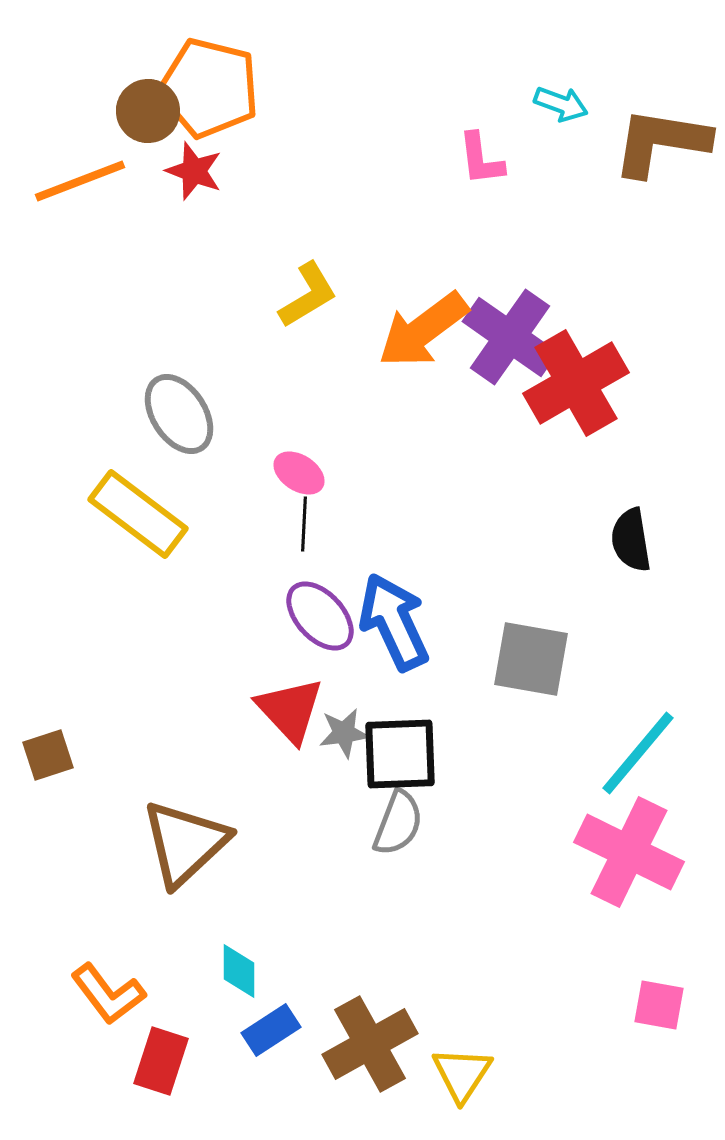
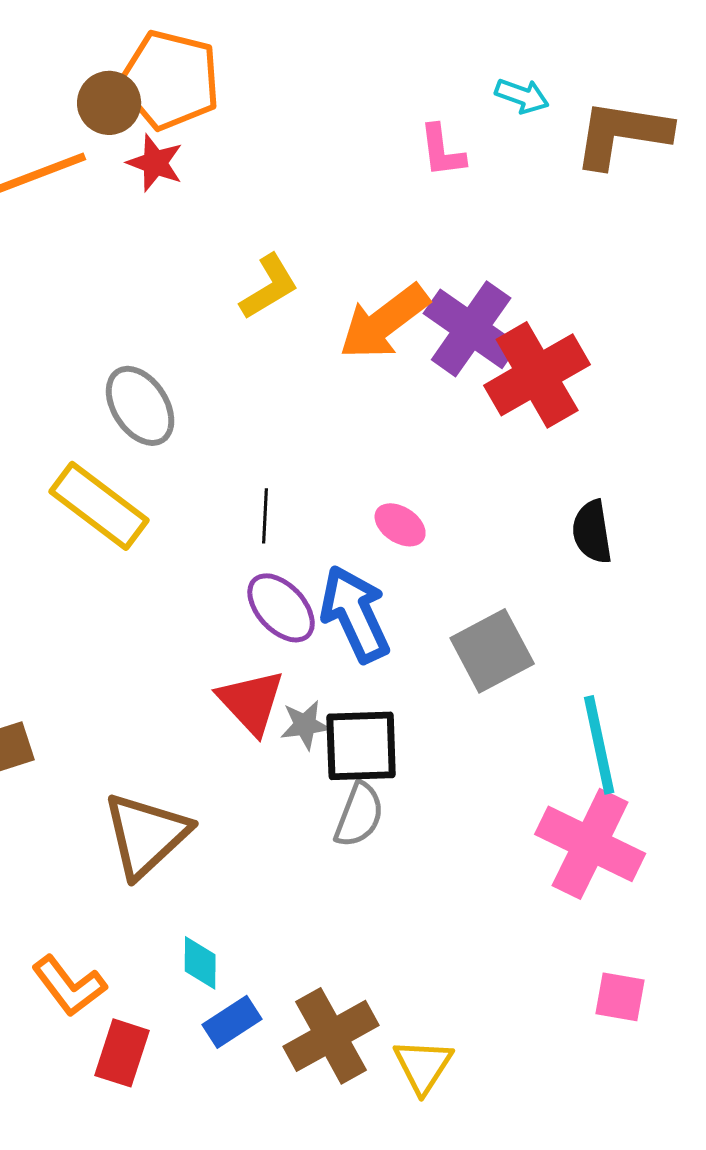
pink ellipse: (299, 473) -> (400, 525), moved
gray square: (531, 659) -> (492, 651), turned -38
cyan line: (638, 753) -> (599, 745), turned -52

